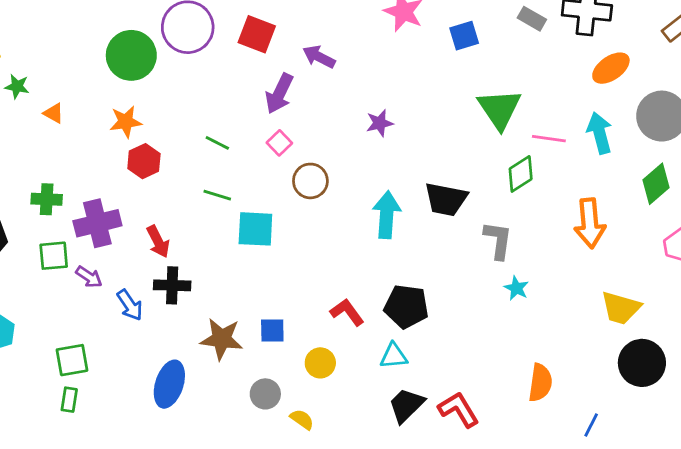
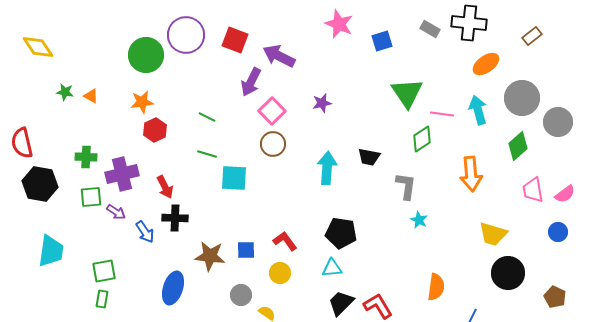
purple arrow: (319, 57) -> (279, 56), size x1.4
green star: (17, 86) -> (65, 92), moved
pink square: (279, 143) -> (272, 111), moved, size x1.5
black trapezoid: (446, 199) -> (369, 157), size x0.7
red L-shape: (347, 312) -> (285, 241), moved

